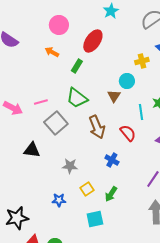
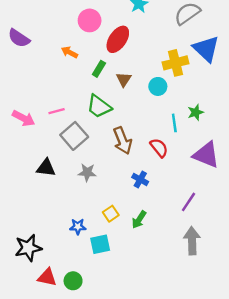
pink circle: (59, 25) -> (90, 20), moved
yellow cross: (142, 61) -> (176, 63), size x1.5
brown triangle: (114, 96) -> (124, 79), moved
gray star: (70, 166) -> (87, 172), moved
cyan square: (95, 219) -> (100, 244), moved

